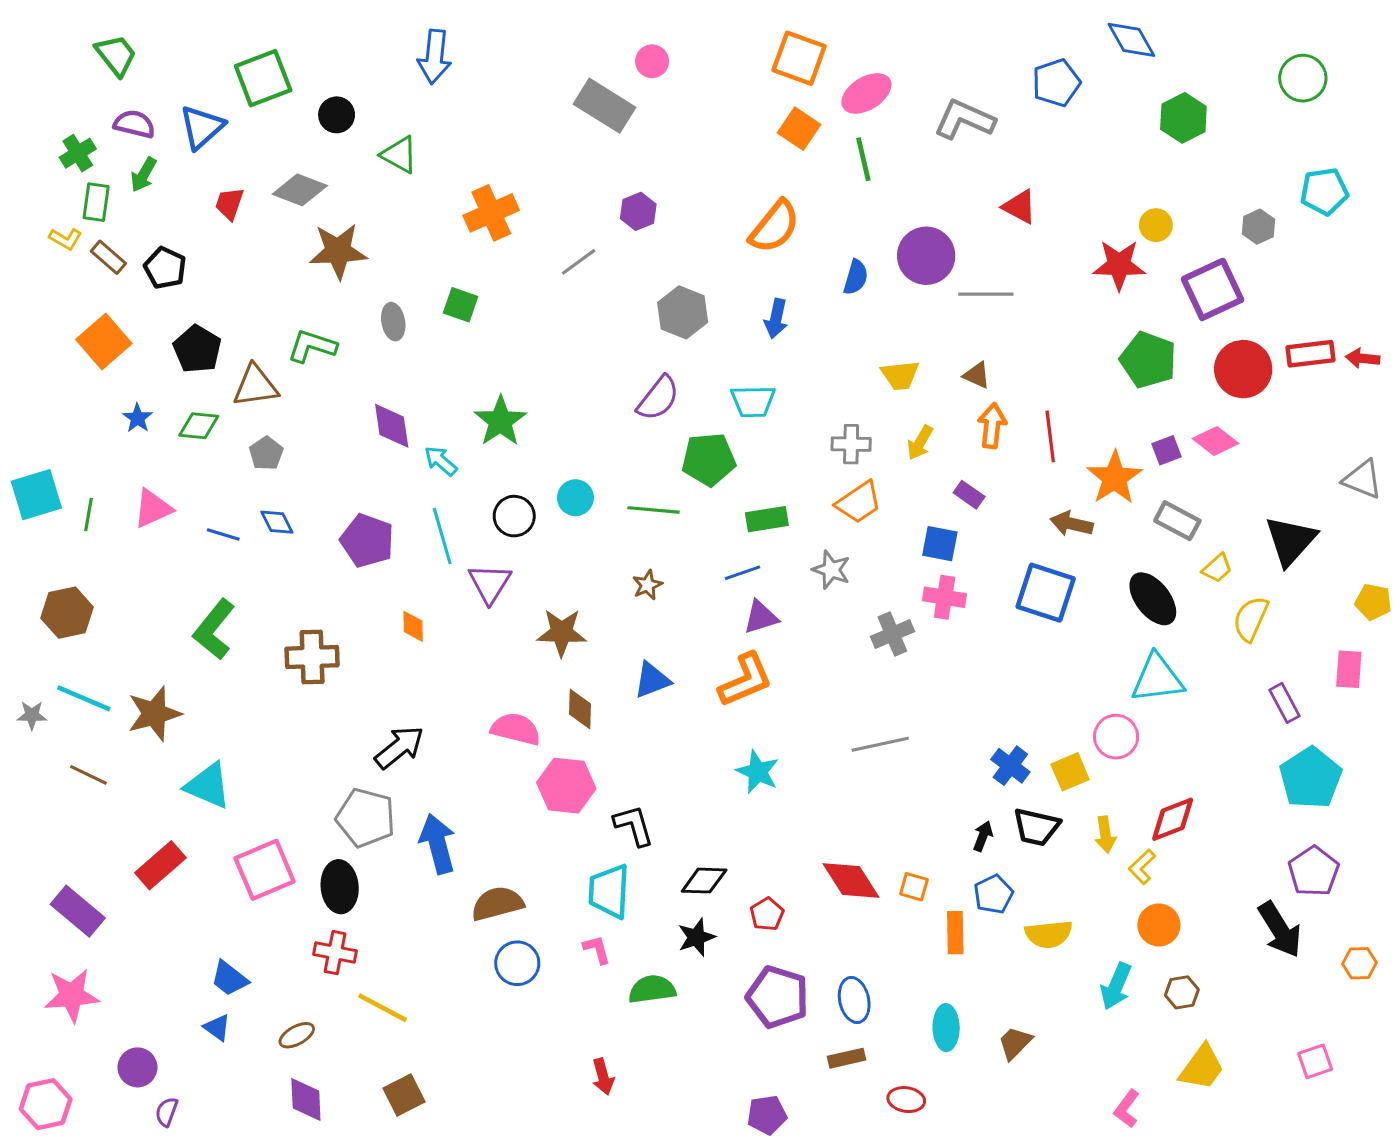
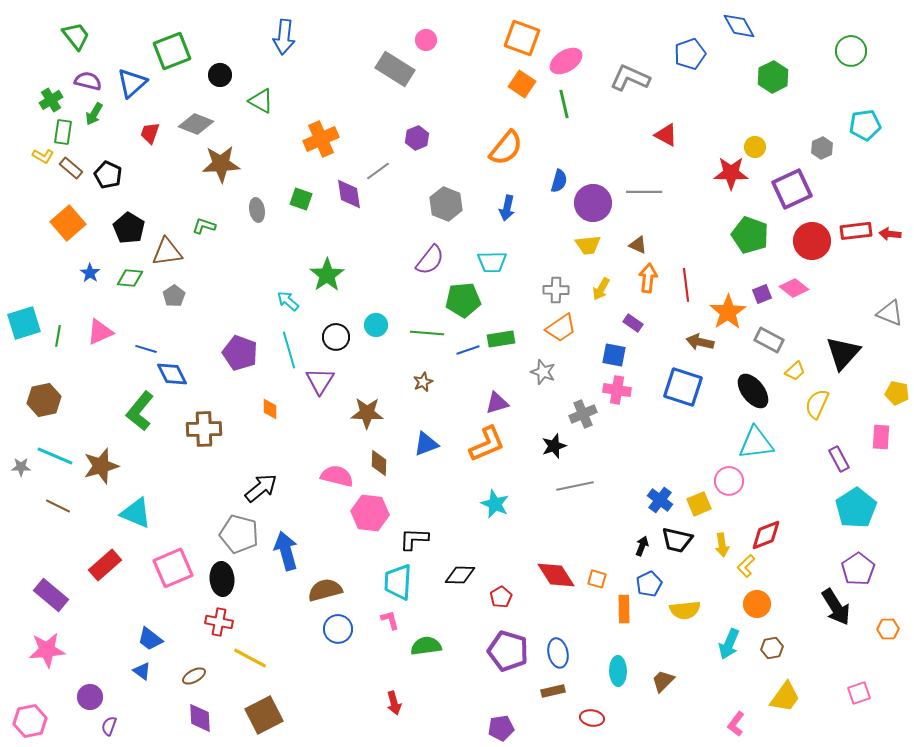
purple circle: (926, 256) -> (593, 203), moved
green L-shape: (312, 346) -> (204, 226), size x0.7
purple diamond: (392, 426) -> (349, 194), moved
blue diamond: (277, 522) -> (172, 374), moved, size x1.4
blue line: (742, 573) -> (468, 350), moved
black L-shape: (634, 825) -> (414, 539), turned -72
black star: (696, 937) -> (554, 446), moved
brown square: (404, 1095) -> (264, 715), size x1.4

